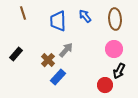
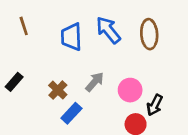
blue arrow: (85, 16) -> (108, 30), size x1.5
pink circle: (114, 49) -> (130, 90), moved
gray arrow: (66, 50) -> (95, 82), moved

